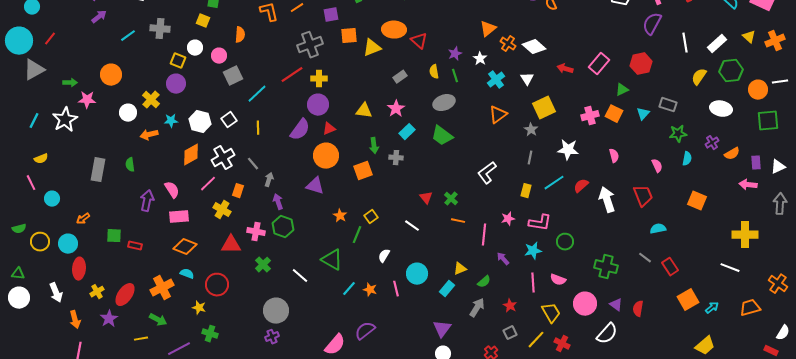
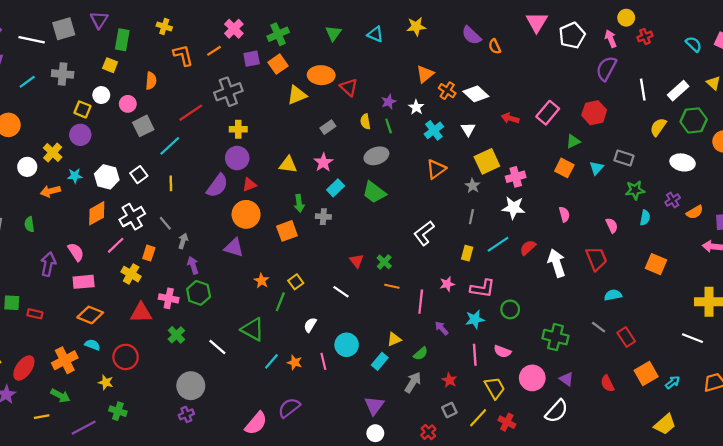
orange square: (349, 36) -> (278, 64), moved, turned -30
red line: (292, 75) -> (191, 113), moved
pink cross: (590, 116) -> (516, 177), moved
red semicircle: (638, 309) -> (607, 383), moved, turned -35

